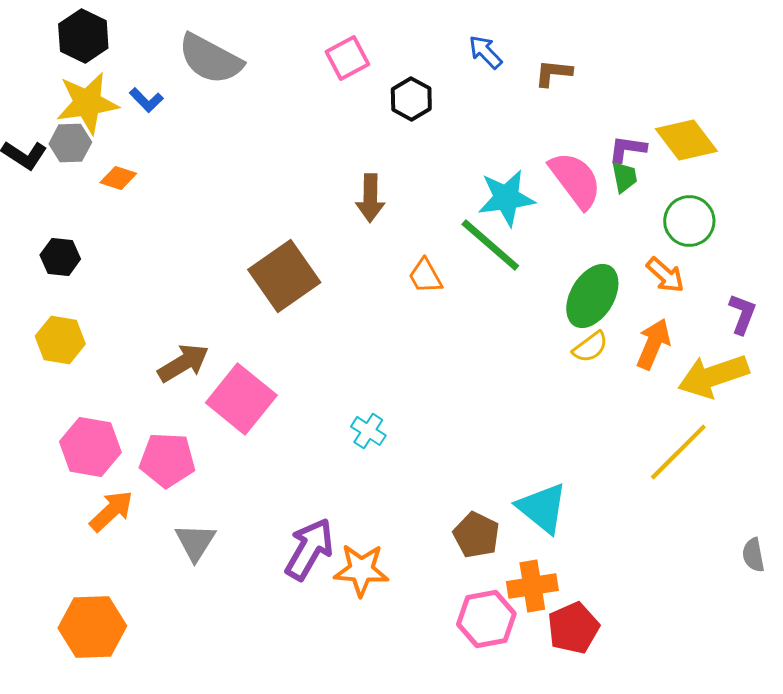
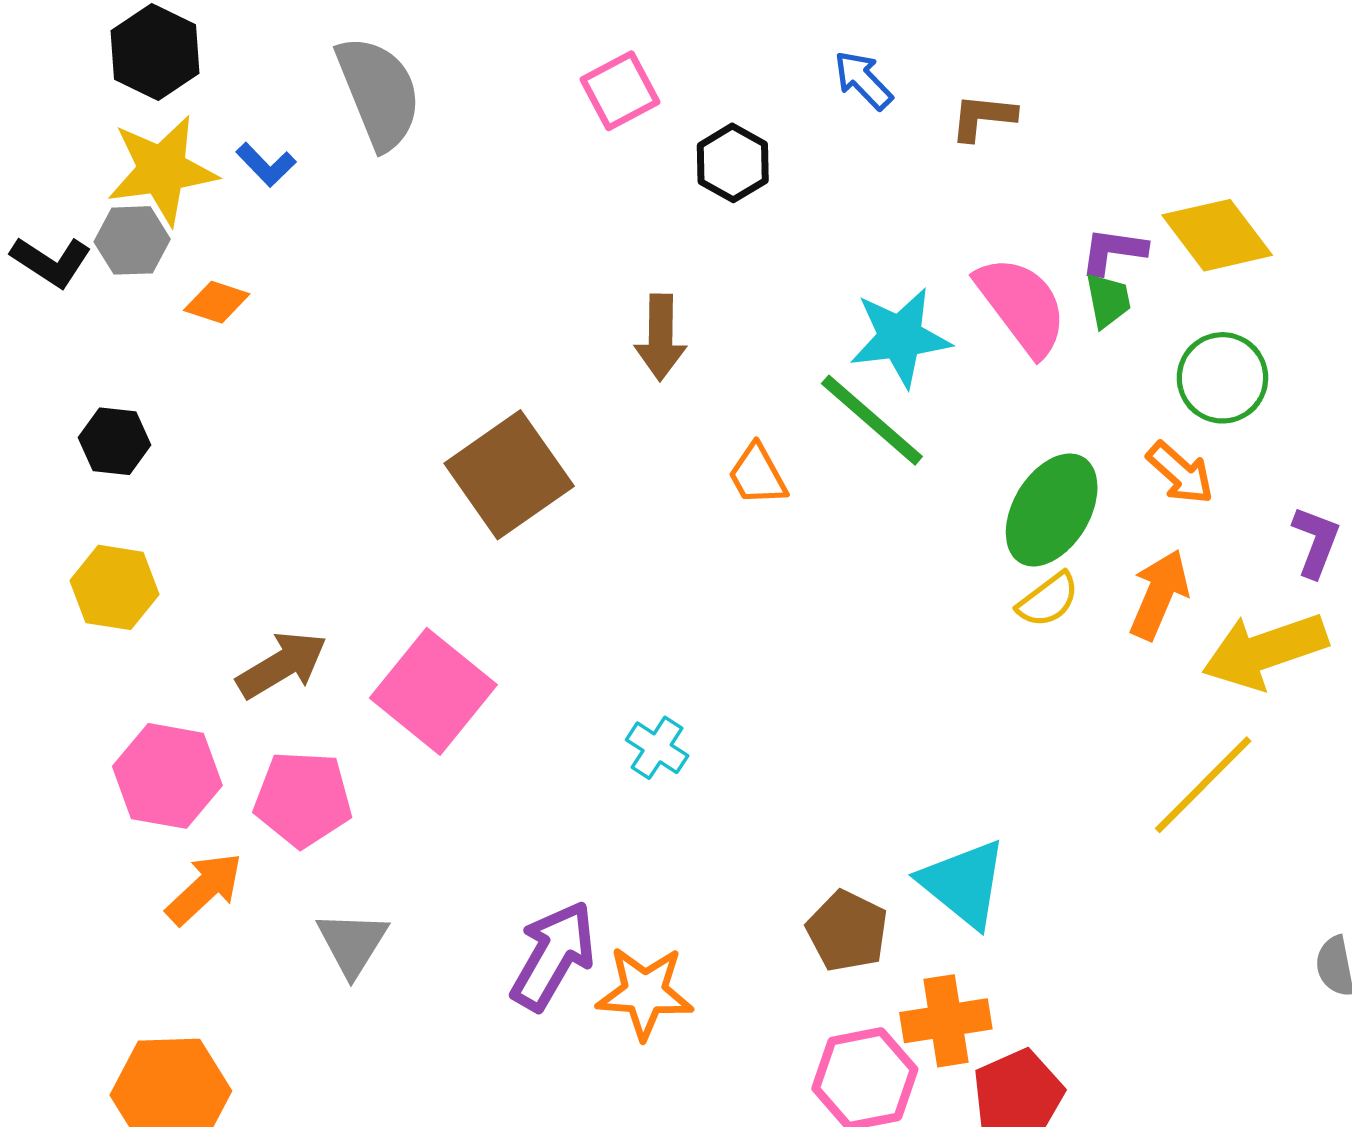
gray semicircle: (210, 59) -> (379, 92), turned -140
brown arrow: (183, 363) -> (282, 665), moved

